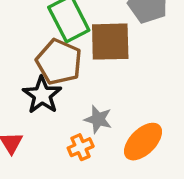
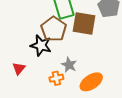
black star: (42, 95) -> (41, 45), turned -30

